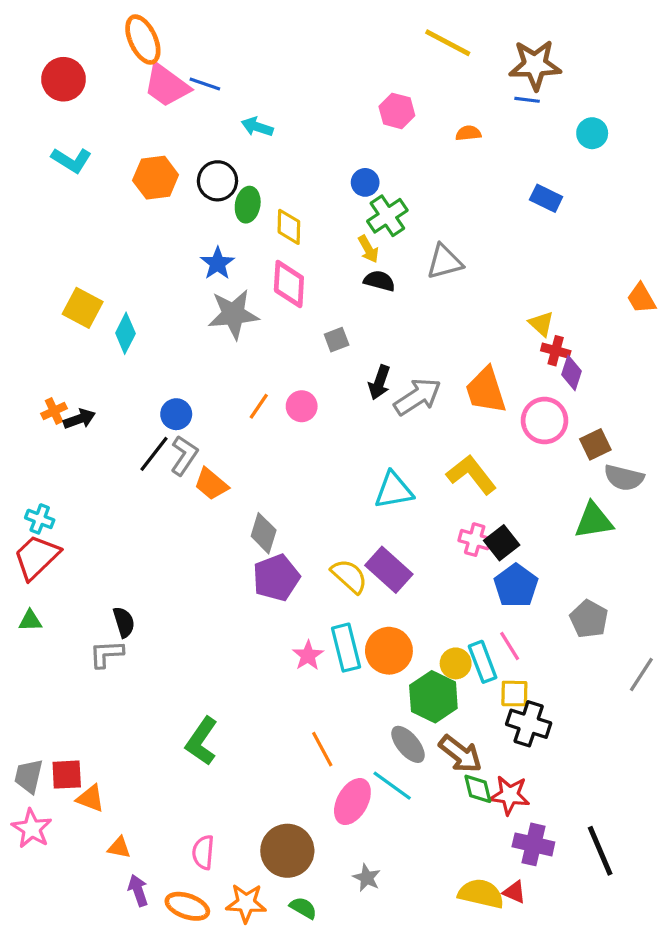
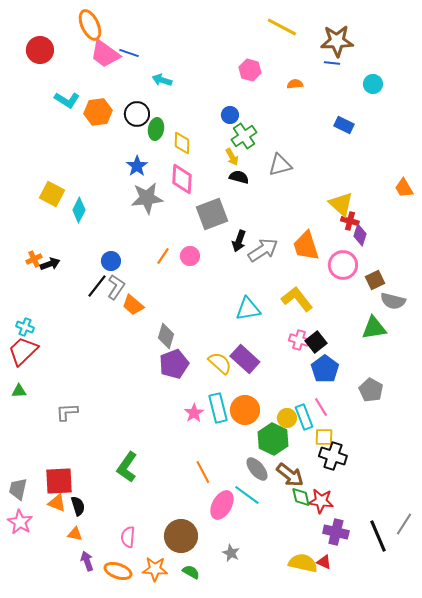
cyan L-shape: (71, 160) -> (67, 100), moved
yellow triangle: (541, 324) -> (341, 204), size x1.5
gray square: (337, 340) -> (212, 214), size x2.0
black semicircle: (124, 622) -> (78, 506), moved
gray line: (641, 675) -> (404, 524), moved
red square: (67, 775) -> (59, 481), moved, size x1.4

